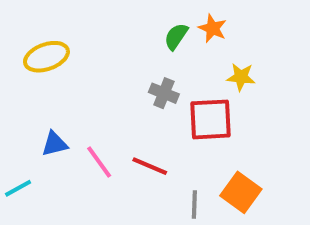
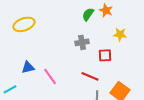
gray cross: (164, 93) -> (82, 42), turned -32
red square: (211, 119) -> (105, 55), size x0.6
red line: (150, 166) -> (90, 76), moved

